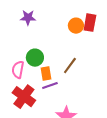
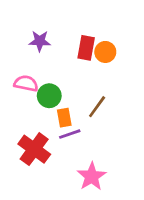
red rectangle: (90, 23) -> (86, 48), moved
pink semicircle: (18, 70) -> (26, 83), moved, turned 90

